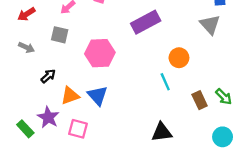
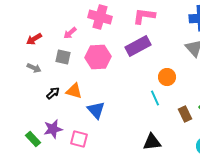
pink hexagon: (100, 53) -> (98, 57), moved
orange triangle: (70, 96) -> (74, 91), moved, turned 36
purple star: (48, 117) -> (53, 129), turned 30

